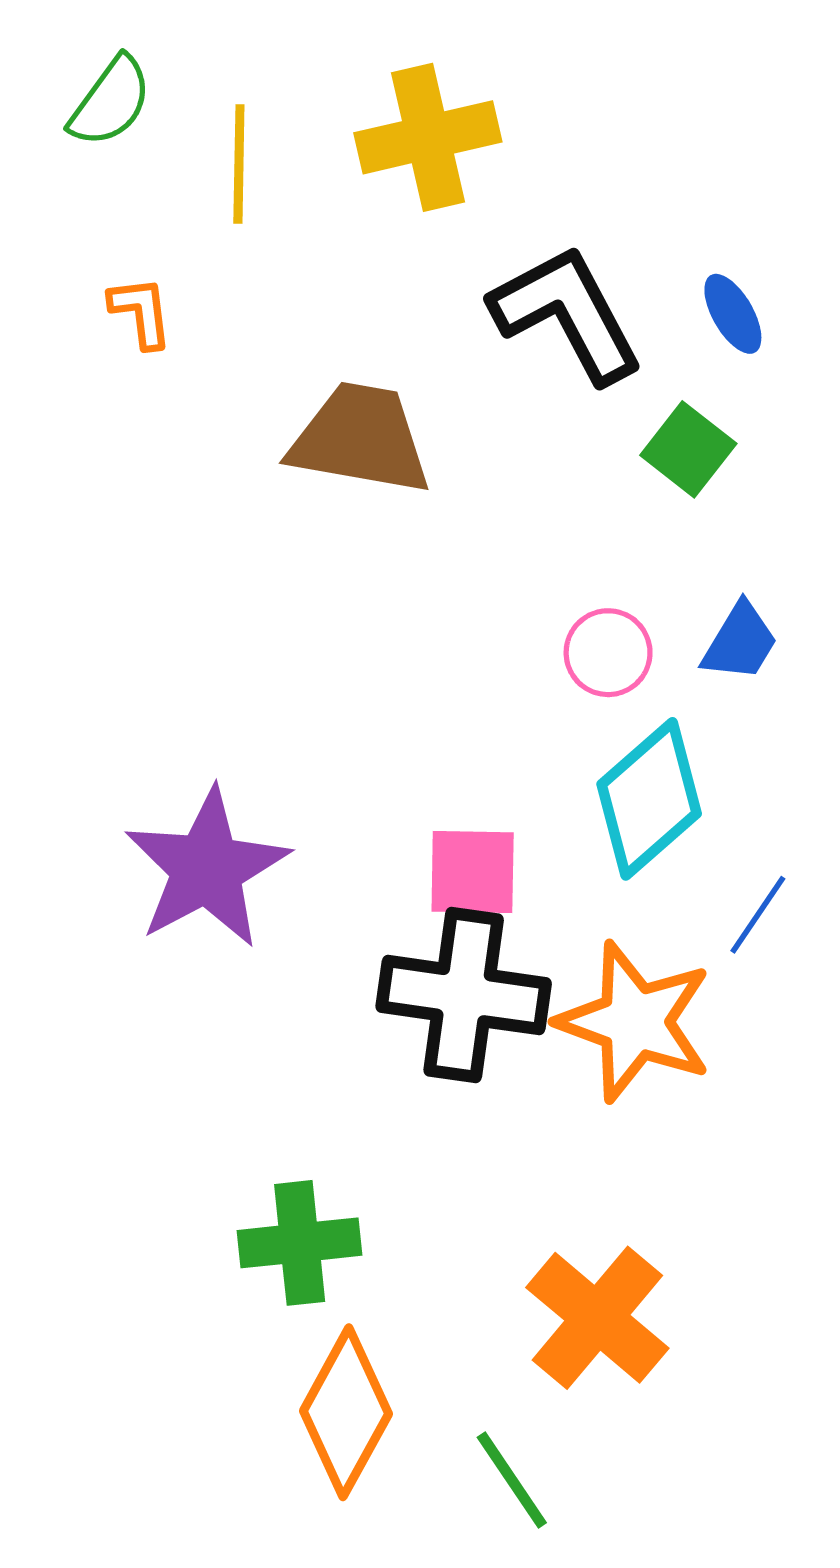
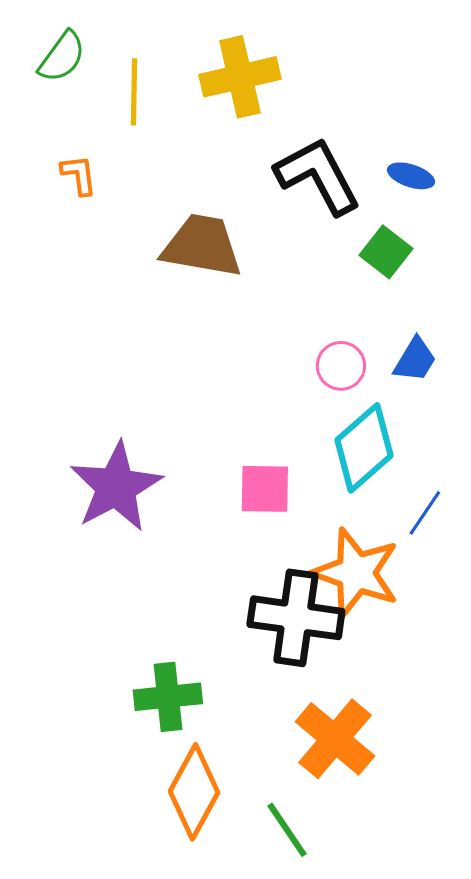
blue ellipse: (733, 314) -> (411, 176), turned -42
black cross: (464, 995) -> (296, 618), moved

